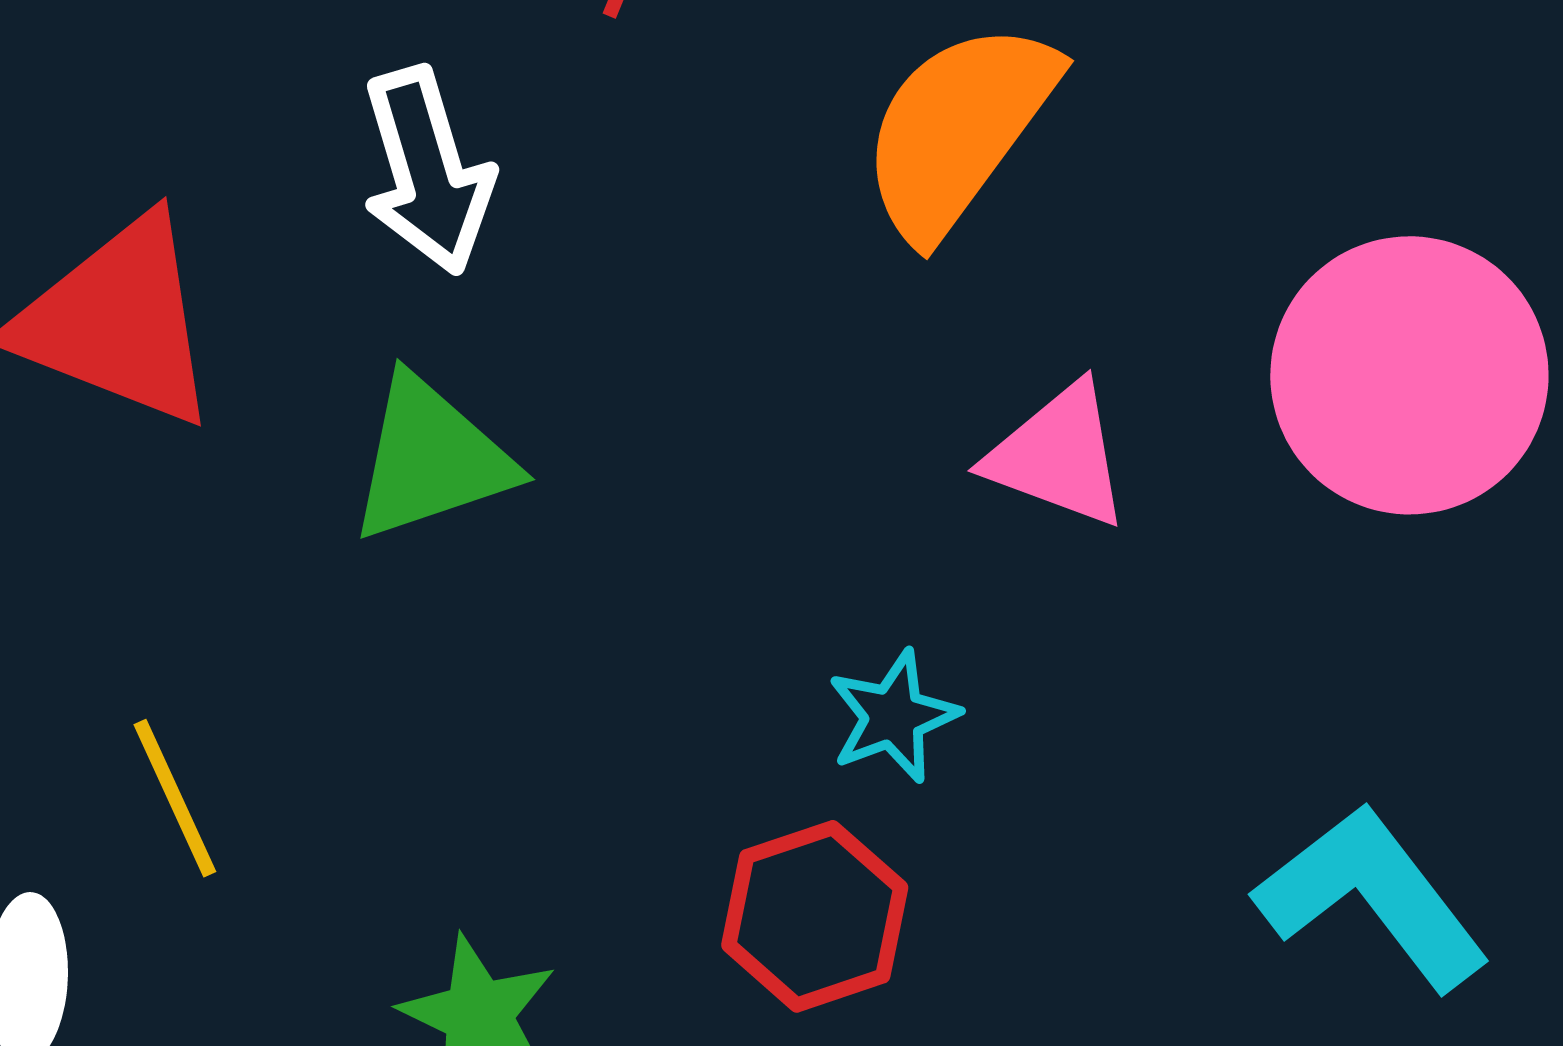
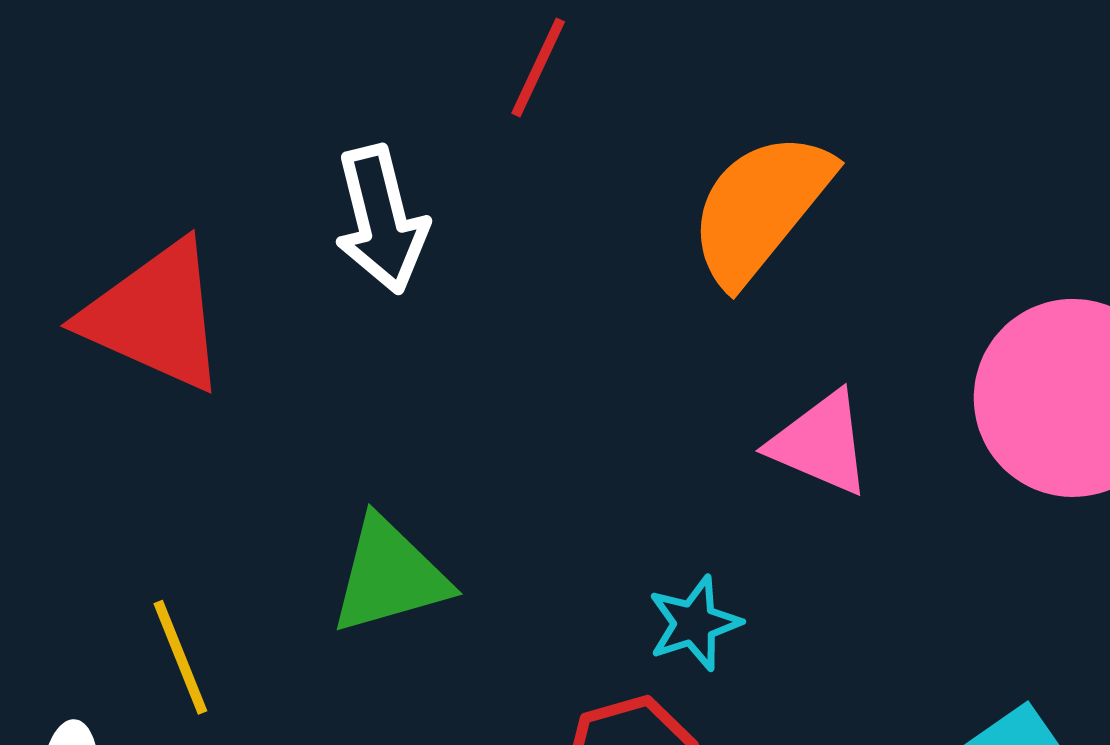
green triangle: (431, 459) -> (389, 576), moved

